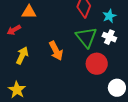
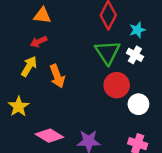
red arrow: (14, 30) -> (39, 42), moved
orange arrow: (56, 51) -> (57, 76), moved
white circle: (117, 88) -> (138, 104), moved

